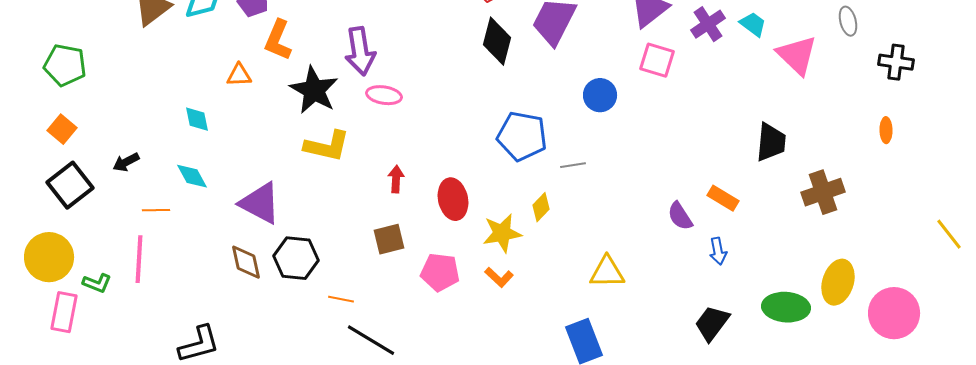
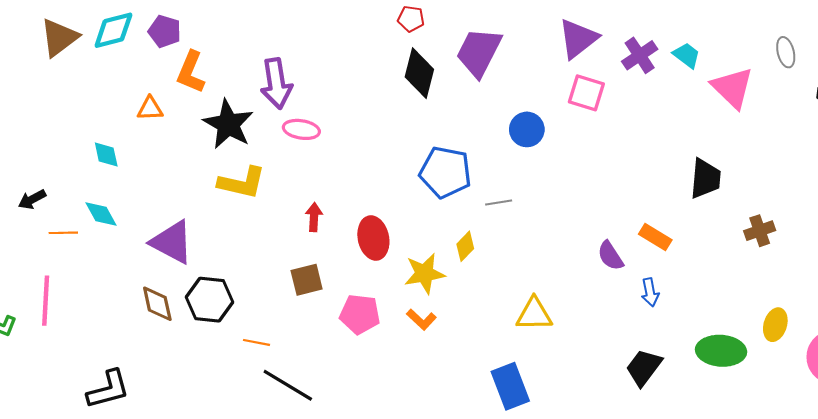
brown cross: (823, 192) -> (760, 231), size x0.7
orange line: (156, 210) -> (63, 233), moved
yellow ellipse: (838, 282) -> (775, 325), size x0.7

